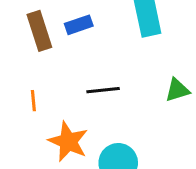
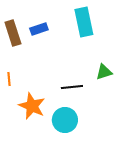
black line: (103, 90) -> (72, 87), moved

